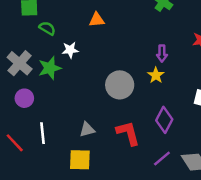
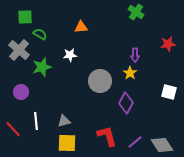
white star: (70, 50) -> (70, 55), moved
gray cross: (20, 63) -> (19, 50), moved
purple diamond: (164, 120) -> (126, 103), moved
gray triangle: (87, 130) -> (64, 121), moved
red L-shape: (128, 133) -> (107, 136), moved

